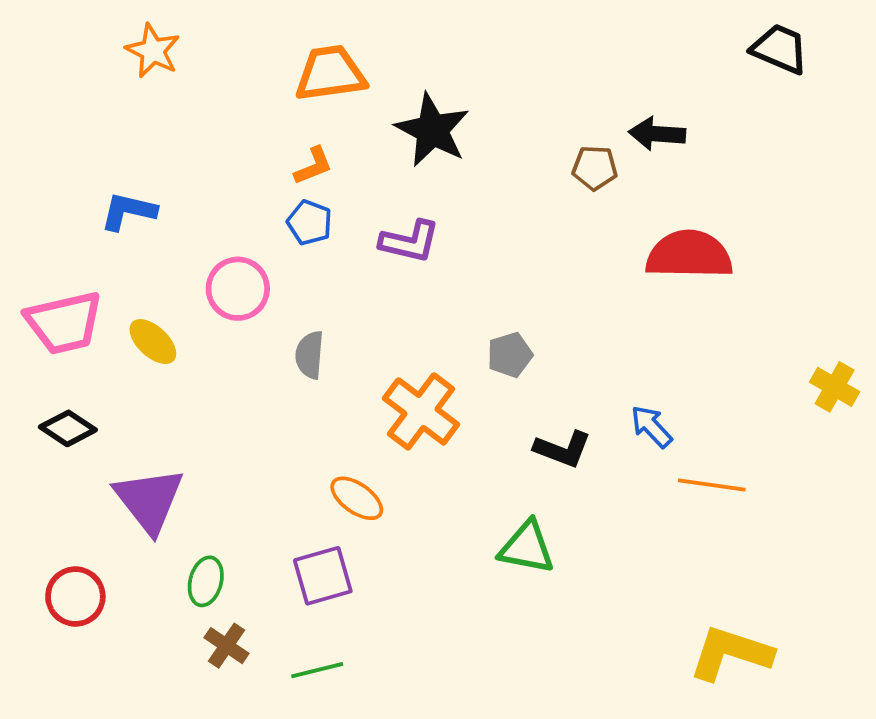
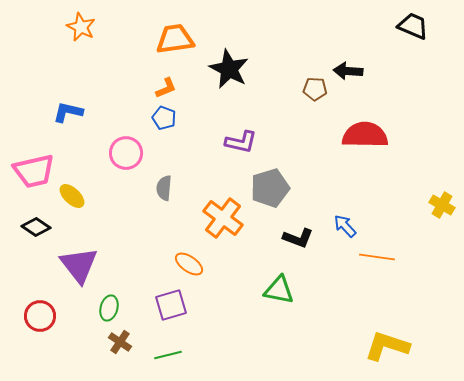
purple L-shape: (410, 241) -> (241, 142), moved
yellow ellipse: (153, 342) -> (72, 196), moved
gray pentagon: (510, 355) -> (270, 188), size x1.6

